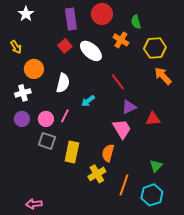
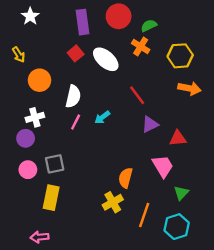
green semicircle: (136, 22) -> (149, 26), moved, turned 80
orange arrow: (163, 76) -> (189, 88), turned 144
white cross: (23, 93) -> (35, 117), moved
pink line: (65, 116) -> (76, 122), moved
pink circle: (46, 119) -> (28, 170), moved
pink trapezoid: (122, 129) -> (163, 166), moved
gray square: (47, 141) -> (55, 164), turned -30
yellow rectangle: (72, 152) -> (51, 198), moved

